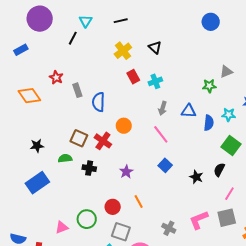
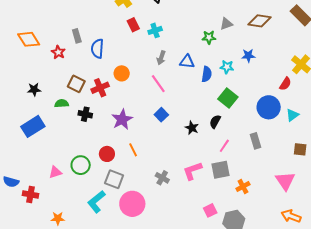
red star: (56, 77) -> (58, 52), moved
red cross: (103, 141) -> (100, 88), turned 30
purple star: (126, 172) -> (122, 119), size x1.5

